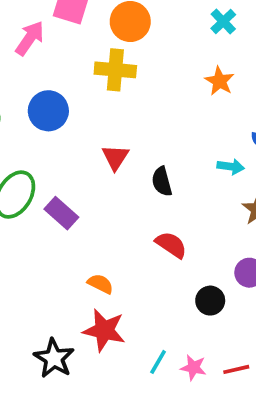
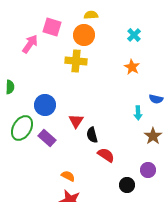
blue circle: (48, 111) -> (45, 105), moved
red triangle: (115, 157) -> (76, 121), moved
cyan arrow: (231, 167) -> (138, 113), turned 80
black semicircle: (162, 181) -> (92, 135), moved

